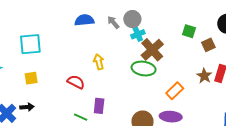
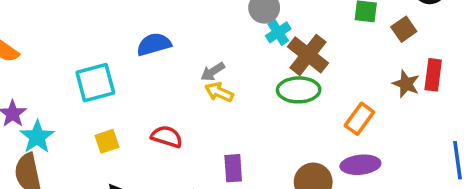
blue semicircle: (84, 20) -> (154, 44), moved
gray arrow: (113, 22) -> (213, 72), moved, turned -72
yellow arrow: (99, 62) -> (219, 92), turned -42
red semicircle: (76, 82) -> (167, 137), moved

